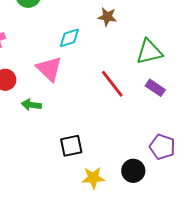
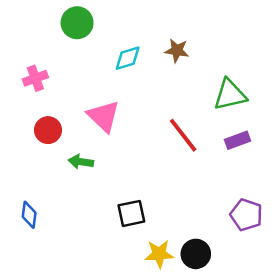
cyan diamond: (69, 38) -> (128, 58), moved
purple rectangle: (155, 88) -> (237, 140), turned -54
black circle: (133, 171) -> (196, 254), moved

